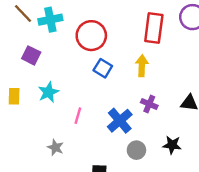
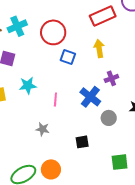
red rectangle: (154, 28) -> (103, 16), turned 70
cyan star: (48, 92) -> (28, 86), turned 30
purple cross: (149, 104) -> (111, 78), turned -32

